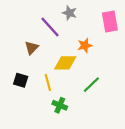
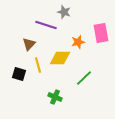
pink rectangle: (110, 22) -> (101, 33), moved
purple line: (50, 27) -> (46, 25), turned -30
yellow line: (48, 82) -> (38, 65), moved

